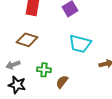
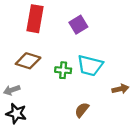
green cross: (44, 70) -> (63, 70), moved
brown semicircle: (62, 82) -> (82, 110), moved

